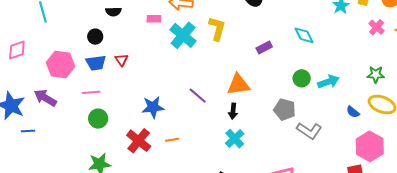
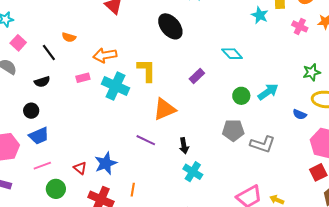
red triangle: (122, 60) -> (80, 168), moved
orange triangle: (238, 85) -> (164, 109), moved
orange line: (172, 140) -> (133, 190), turned -56

